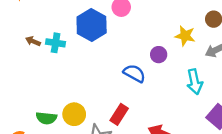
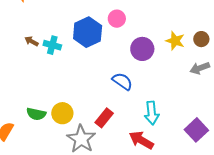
yellow star: (185, 36) -> (175, 41), moved
purple circle: (159, 55) -> (142, 49), moved, size x1.5
cyan arrow: (195, 82) -> (152, 113), moved

